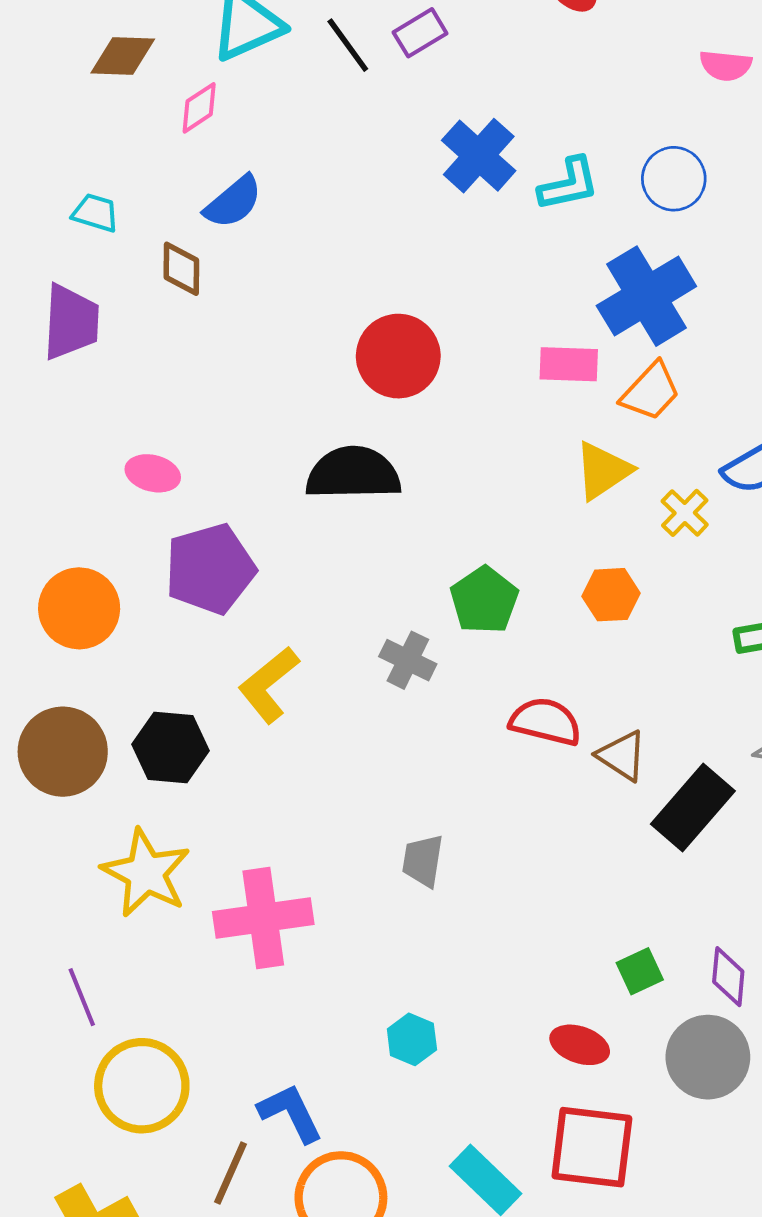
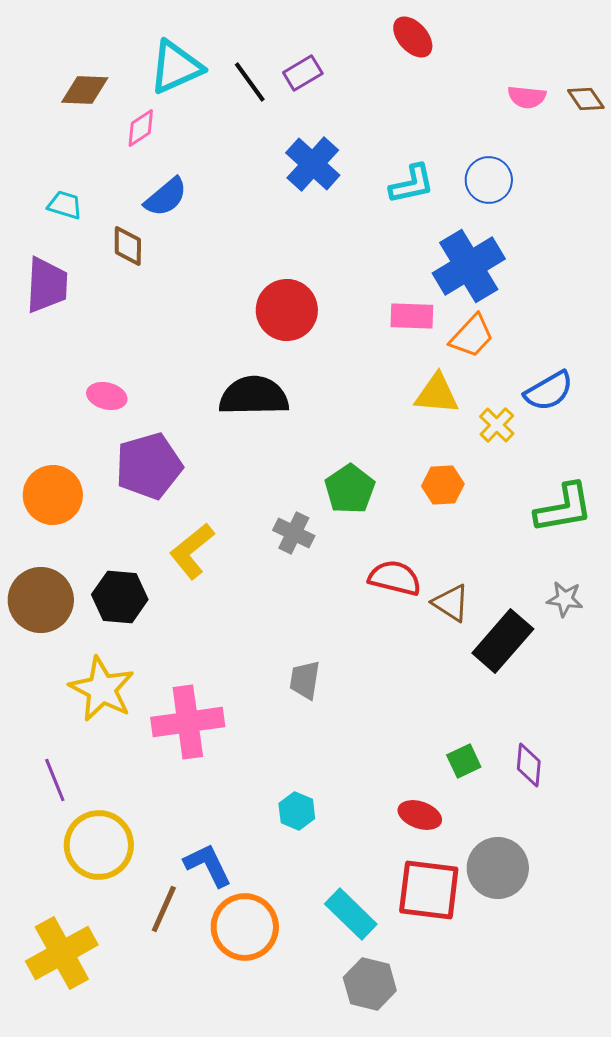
blue cross: (479, 156) -> (313, 164), moved
yellow triangle: (603, 471) -> (437, 394), turned 39
gray circle: (708, 1057) -> (498, 868), moved

